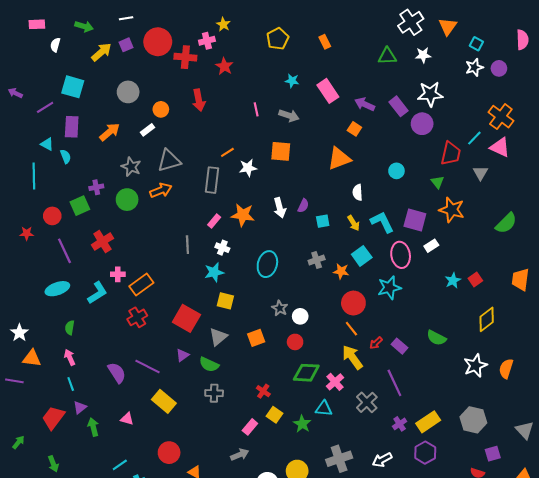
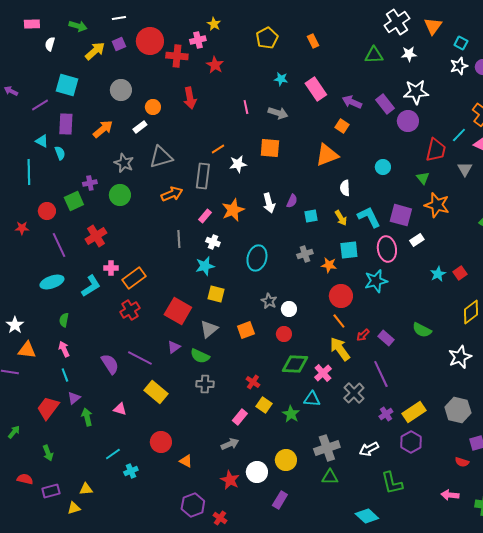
orange arrow: (161, 190) -> (172, 194), moved
orange star: (243, 215) -> (233, 210), turned -30
cyan square: (362, 256) -> (349, 250), turned 30

